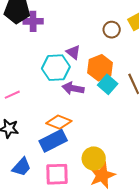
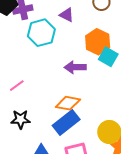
purple triangle: (73, 52) -> (67, 15), moved
cyan hexagon: (56, 68) -> (41, 33), moved

